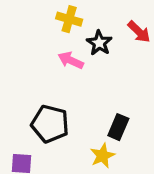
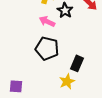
black pentagon: (50, 124) -> (47, 48), moved

